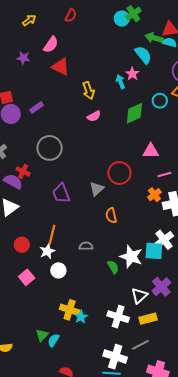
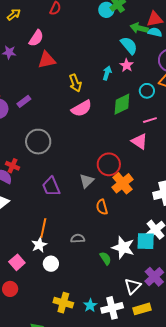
red triangle: (61, 67) -> (47, 60), turned -36
pink star: (132, 74) -> (127, 65), moved
cyan arrow: (120, 82) -> (107, 73), turned 40
pink semicircle: (94, 116) -> (82, 108), size x1.5
pink triangle: (151, 151) -> (139, 141), turned 36
pink line: (164, 175) -> (150, 120), moved
orange cross: (154, 195) -> (123, 183), moved, size x1.5
red circle: (22, 245) -> (10, 289), moved
pink square: (27, 277) -> (17, 262), moved
cyan star: (81, 317) -> (90, 305), moved
white cross: (118, 317) -> (112, 308), turned -30

